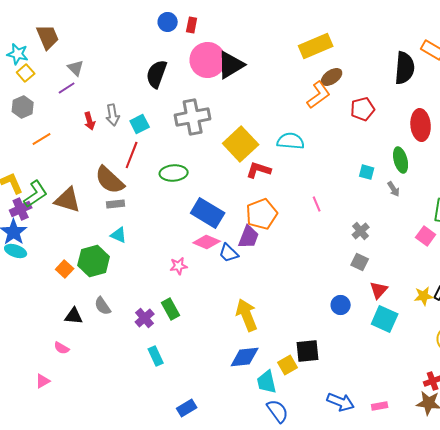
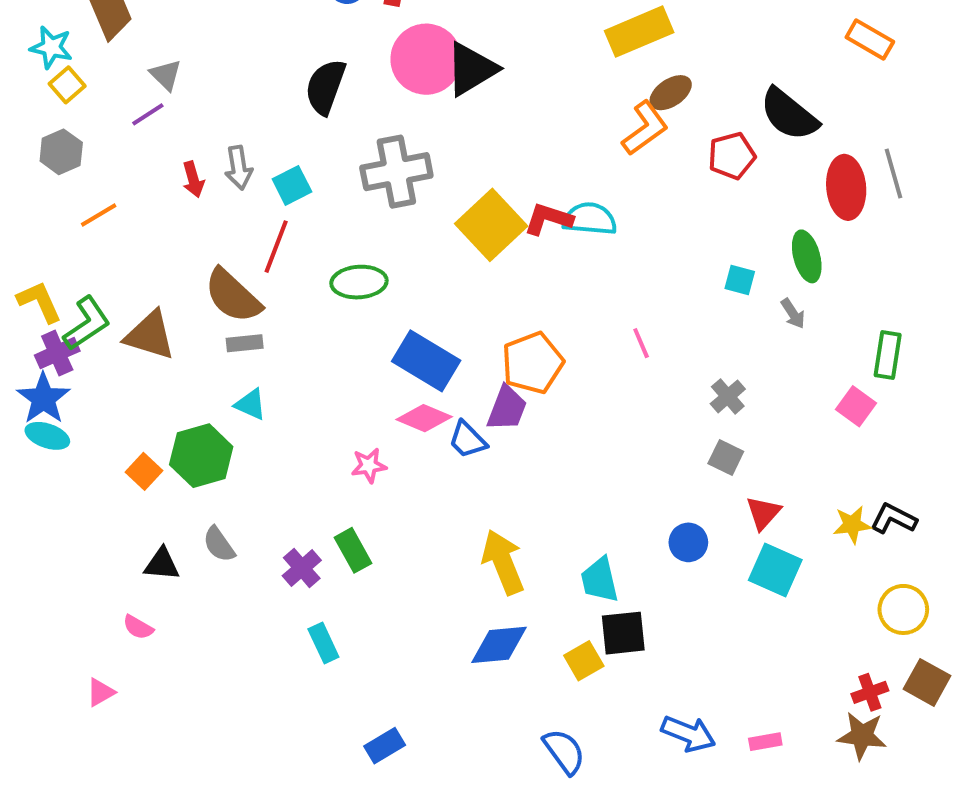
black semicircle: (405, 68) -> (789, 114), moved, turned 124
red L-shape: (259, 170) -> (548, 219), moved
cyan trapezoid: (267, 382) -> (600, 580), moved

